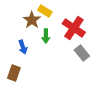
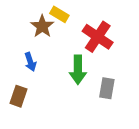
green arrow: (46, 36) -> (78, 70), moved, size x1.5
gray rectangle: (82, 53) -> (107, 88), moved, turned 49

